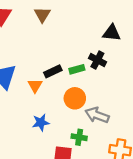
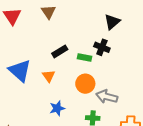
black triangle: (112, 33) -> (112, 22), turned -42
green rectangle: (77, 69) -> (84, 58), turned 32
black rectangle: (53, 71) -> (60, 51), moved

